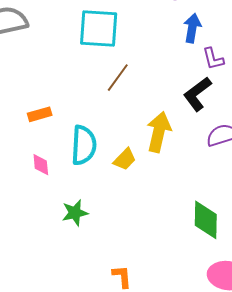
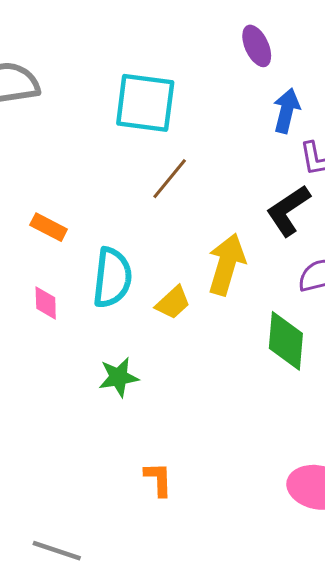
orange rectangle: (40, 114) -> (49, 227), turned 40
green star: (75, 213) -> (119, 377), moved
green diamond: (206, 220) -> (286, 341), moved

